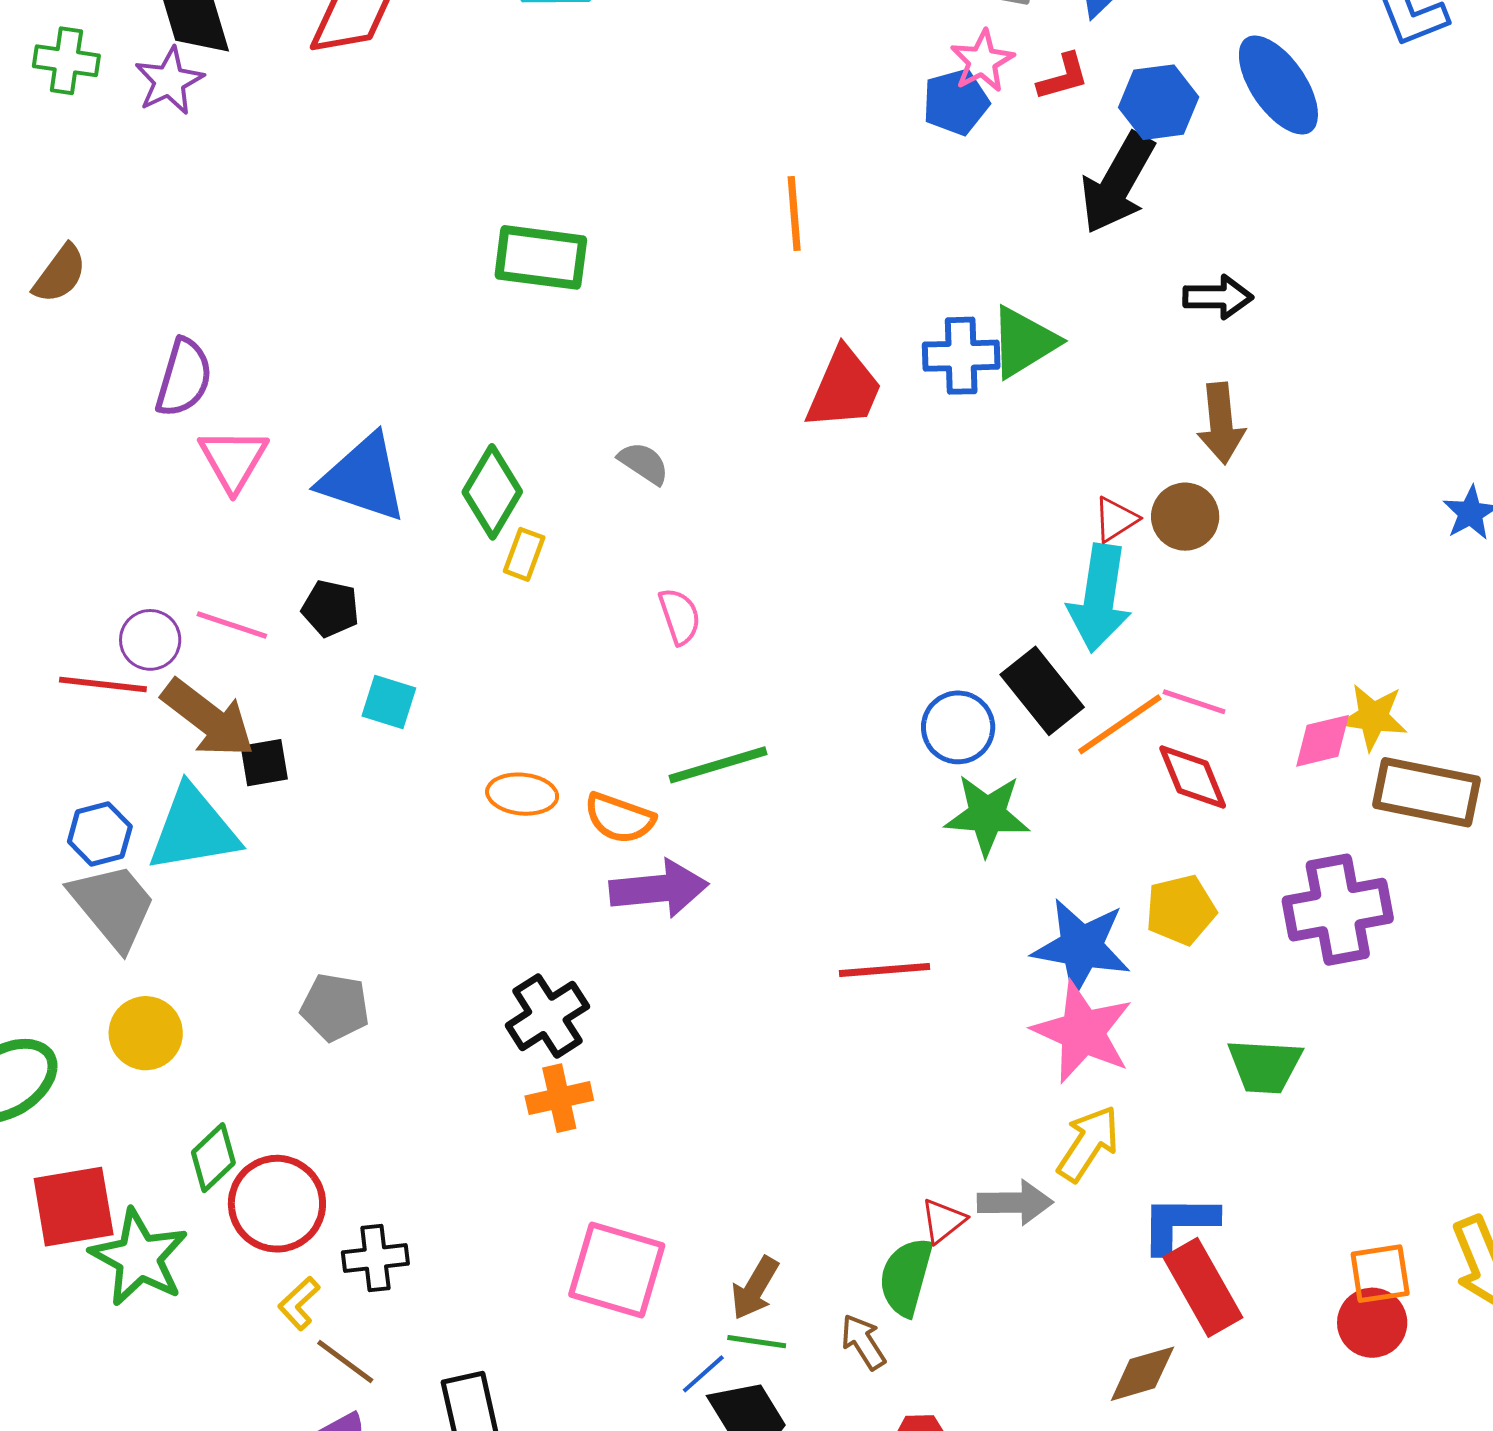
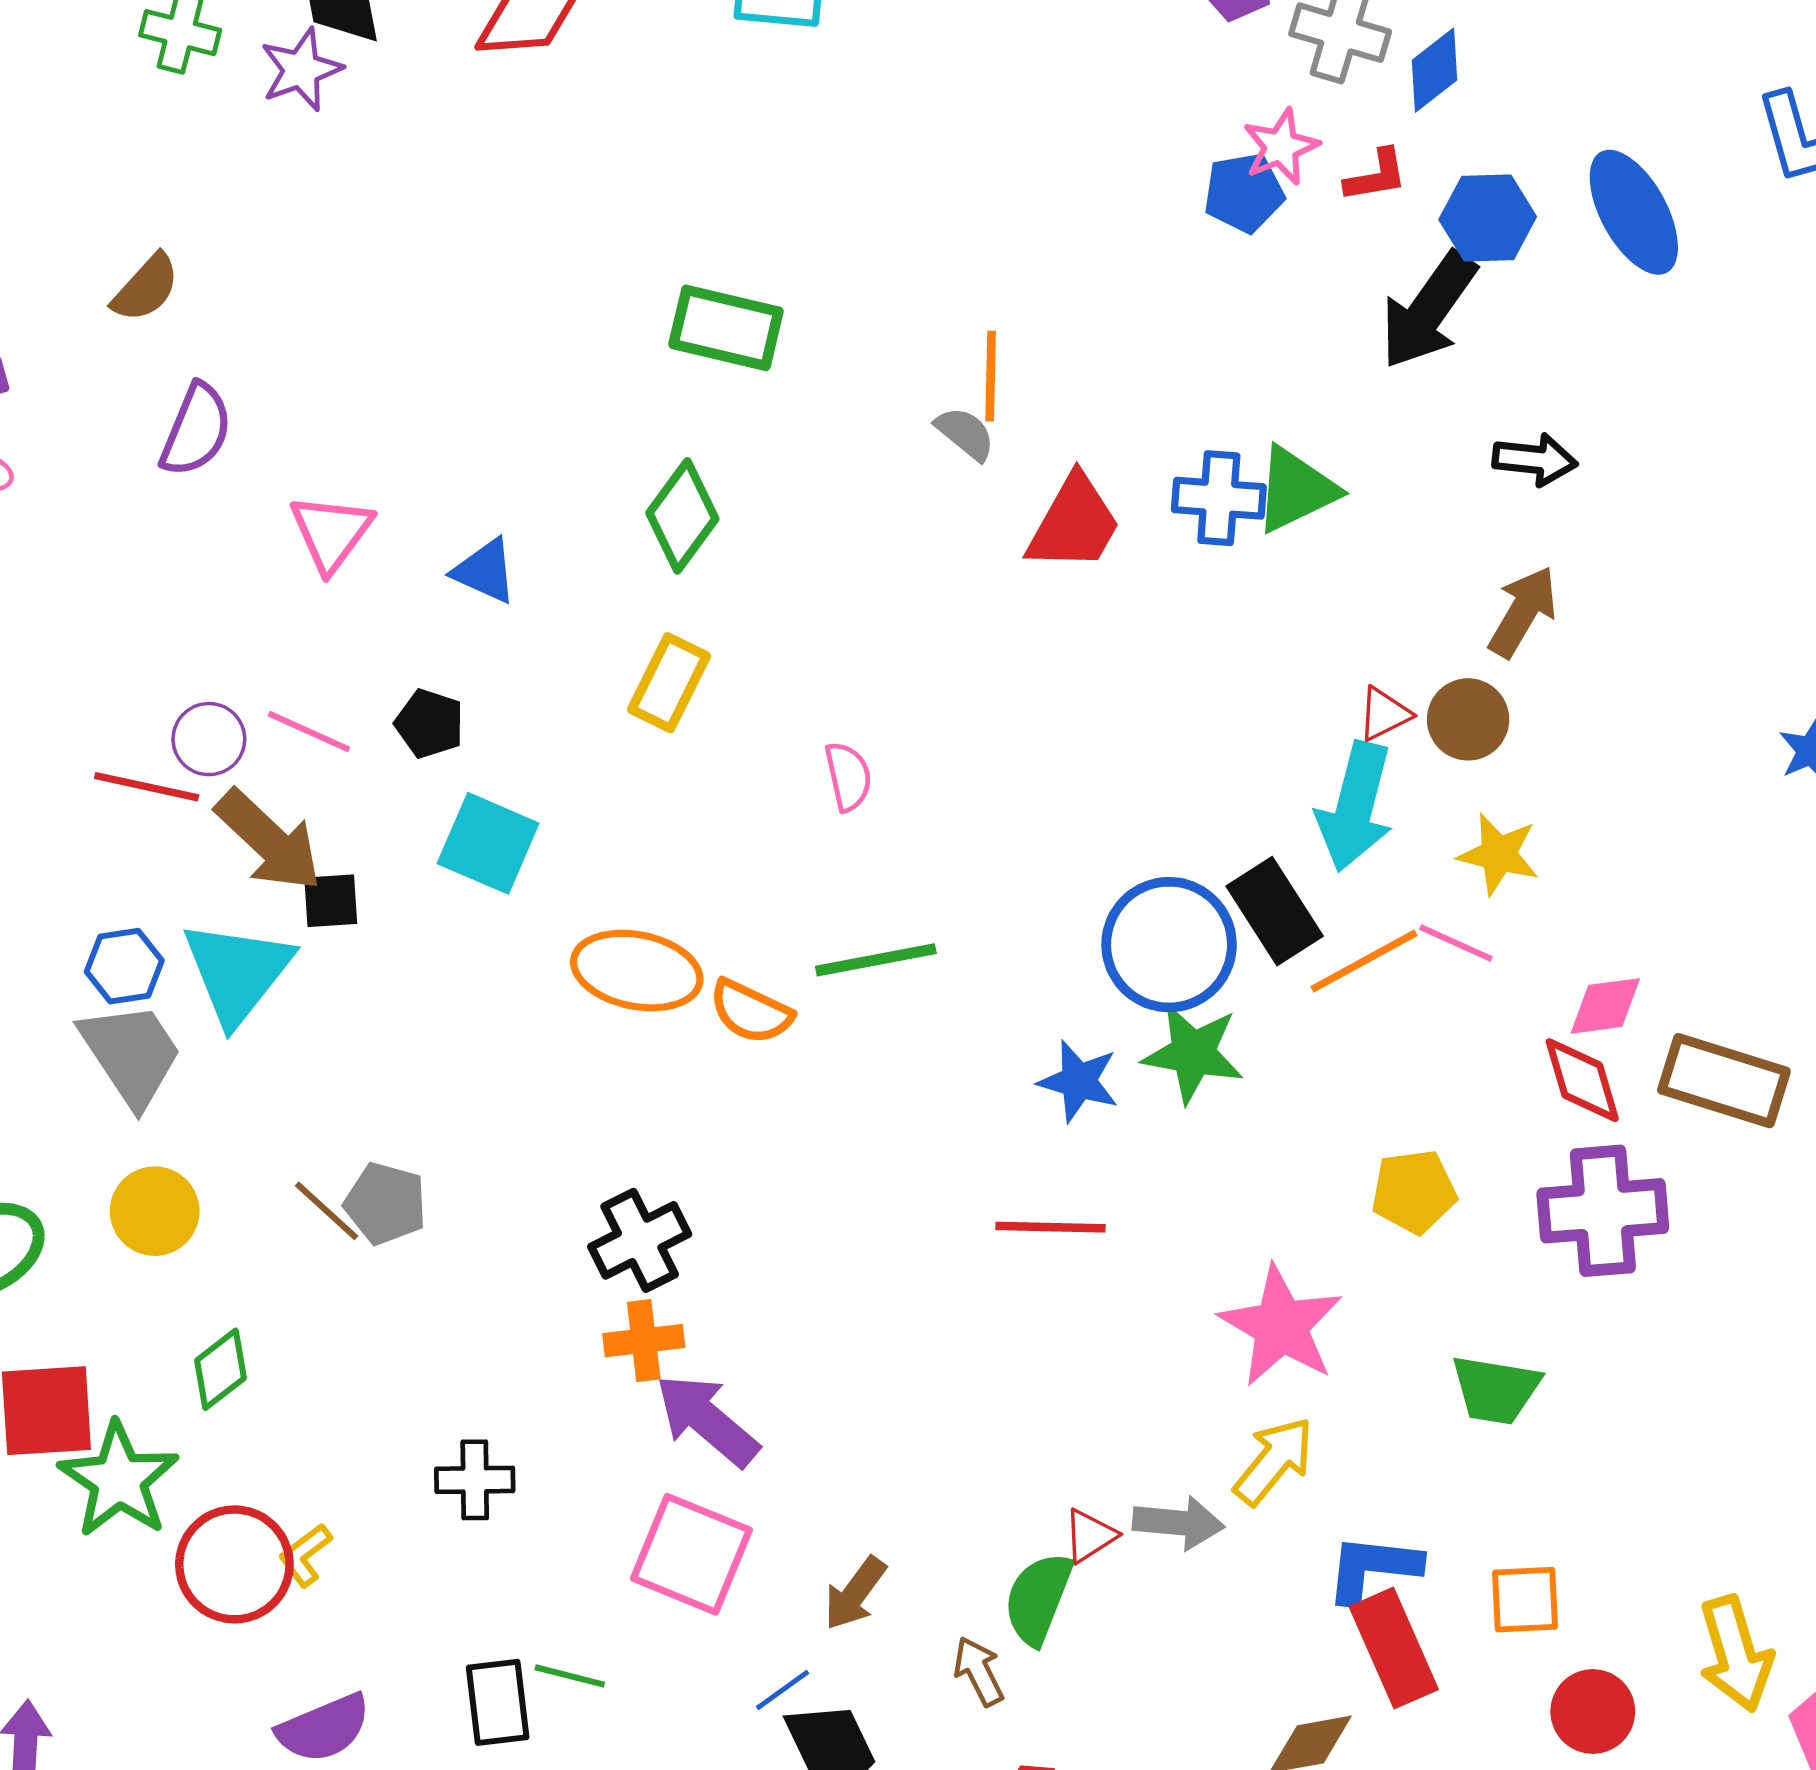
orange line: (794, 214) -> (991, 376), moved
purple semicircle: (184, 378) -> (196, 430), moved
brown arrow: (1221, 423) -> (1523, 612), turned -150
gray semicircle: (644, 463) -> (965, 433), moved
blue triangle: (363, 478) -> (485, 571), size x0.6
green diamond: (492, 492) -> (682, 516), moved
yellow rectangle: (524, 554) -> (669, 683), size x1.5
cyan square: (389, 702) -> (488, 843), size x1.5
yellow star: (1373, 717) -> (1499, 854), moved
blue circle: (958, 727) -> (1169, 945), size x1.5
red diamond: (1193, 777) -> (1582, 1080), moved
orange ellipse: (522, 794) -> (637, 971), size x1.5
cyan triangle: (193, 829) -> (237, 972), turned -48
purple arrow: (659, 889) -> (707, 1420), moved, turned -140
blue star: (1081, 947) -> (1079, 1081), moved, size x0.7
red circle: (277, 1204) -> (234, 1564), moved
black cross: (375, 1258) -> (475, 1480), moved
orange square: (1380, 1274) -> (1525, 1600), moved
green line: (757, 1342) -> (570, 1676), moved
brown line: (345, 1361) -> (327, 1211), moved

